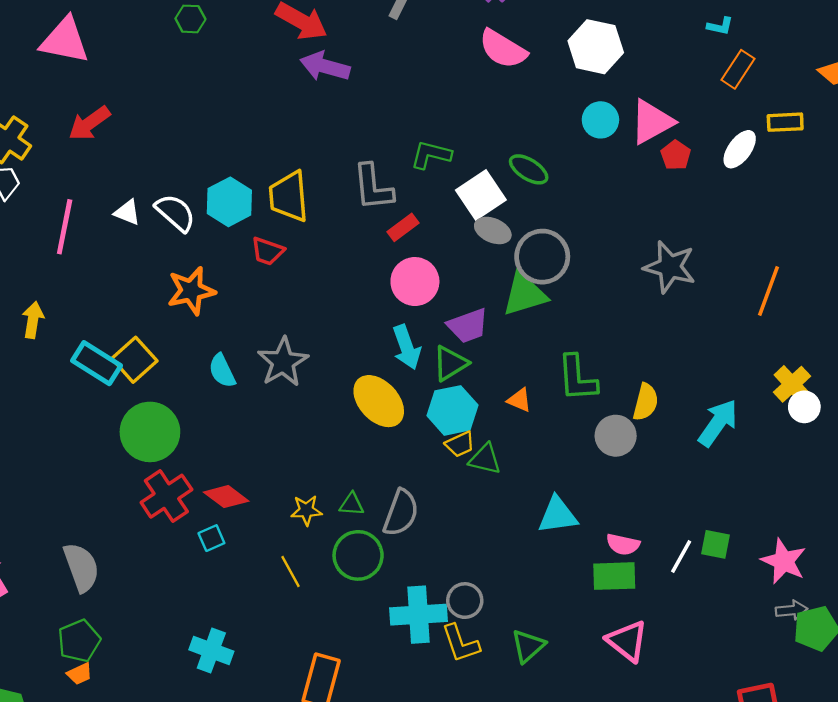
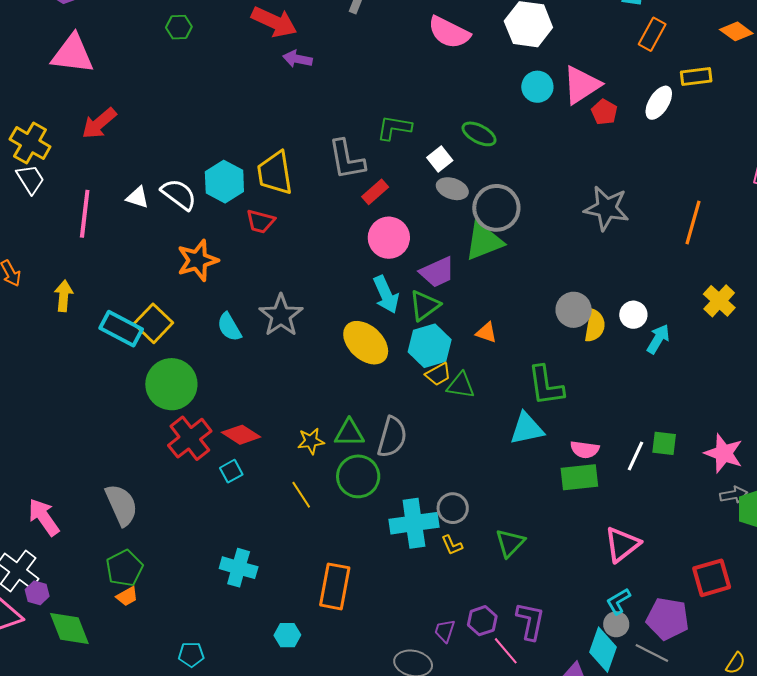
purple arrow: (325, 66) -> (297, 59), size x0.7
white square: (481, 195) -> (440, 159), size x0.6
green L-shape: (577, 378) -> (546, 386), moved
white circle: (804, 407) -> (633, 315), moved
cyan arrow: (718, 423) -> (658, 339), size x0.7
gray circle: (616, 436) -> (574, 310), moved
green triangle: (352, 504) -> (349, 433), size x1.4
pink triangle: (627, 641) -> (622, 544), moved, turned 48
yellow L-shape: (461, 643) -> (452, 545), size x0.6

